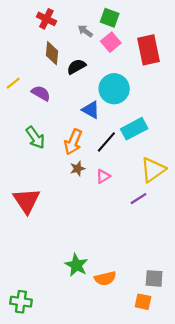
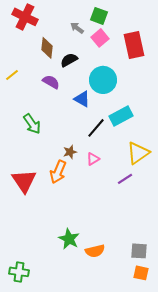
red cross: (46, 19) -> (25, 17), moved, size x1.4
purple semicircle: (41, 93) -> (51, 82), moved
orange arrow: (73, 142) -> (58, 172), moved
orange square: (143, 302) -> (141, 273), moved

